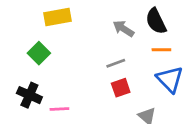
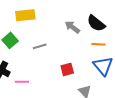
black semicircle: (156, 21) -> (96, 23), turned -30
gray line: (116, 63) -> (40, 46), moved

